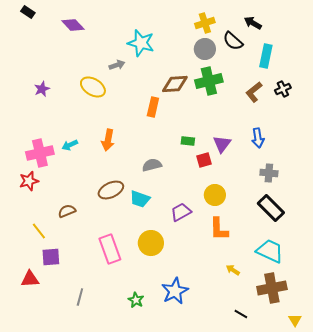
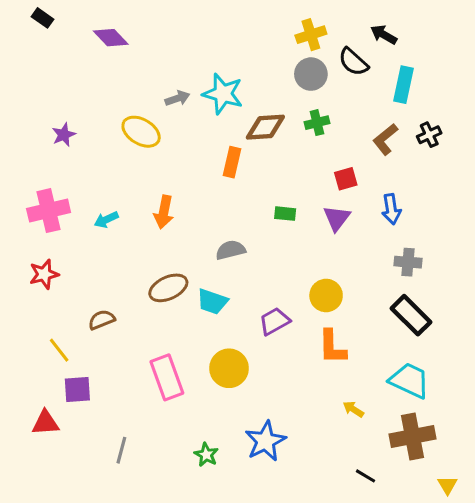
cyan star: (141, 43) -> (223, 94), moved
green cross: (209, 81) -> (317, 123), size x0.6
pink cross: (40, 153) -> (49, 211), moved
red square: (204, 160) -> (346, 179), moved

